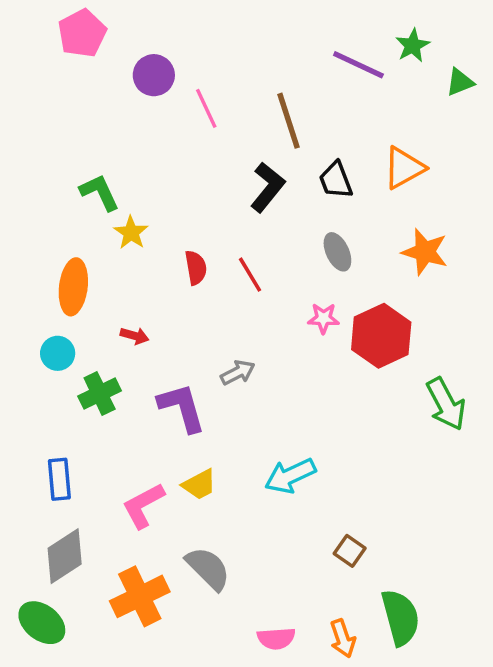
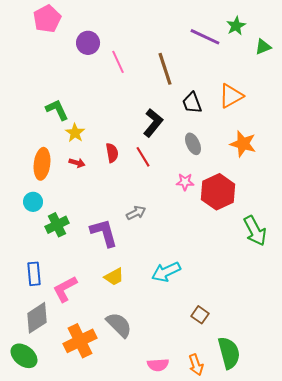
black L-shape: (267, 187) -> (153, 123), moved
red arrow: (135, 336) -> (77, 163), moved
pink L-shape: (143, 505) -> (65, 289), moved

